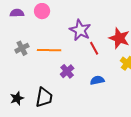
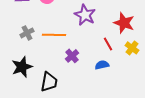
red line: (94, 48) -> (108, 44), moved
black star: (17, 98) -> (22, 67), moved, size x1.5

